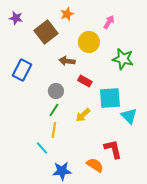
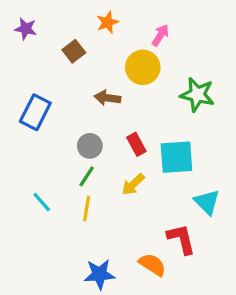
pink arrow: (109, 22) -> (160, 35), moved
brown square: (46, 32) -> (74, 51), size x0.6
red rectangle: (85, 81) -> (136, 144), moved, turned 32
cyan triangle: (129, 116) -> (207, 202), moved
cyan line: (42, 148) -> (42, 202), moved

